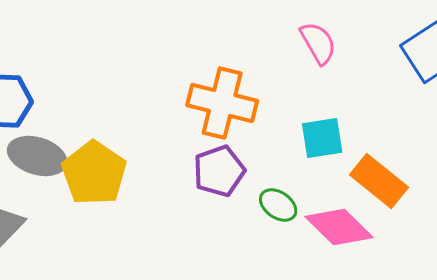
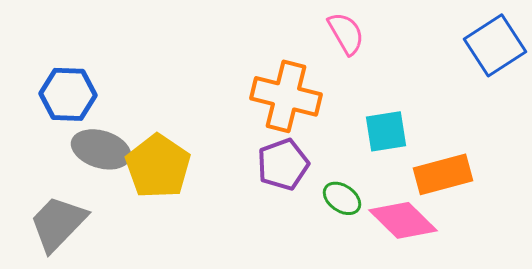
pink semicircle: (318, 43) -> (346, 33), moved
orange rectangle: (379, 181) -> (443, 174), turned -54

